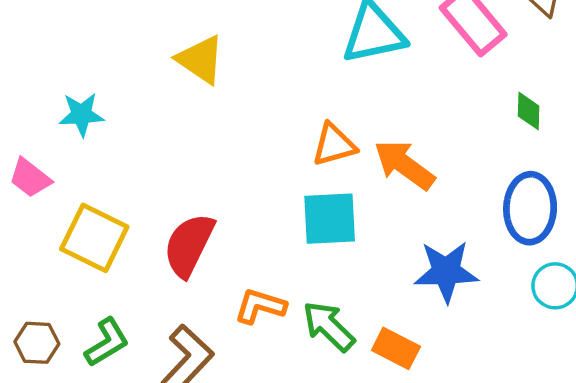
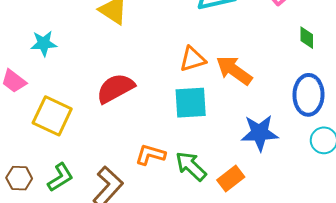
red semicircle: (189, 245) -> (115, 88), moved, turned 36
orange rectangle: (396, 348) -> (231, 179), turned -64

